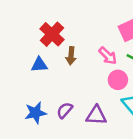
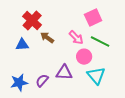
brown arrow: (71, 56) -> (47, 38), turned 120
purple triangle: (96, 115) -> (64, 73), moved

